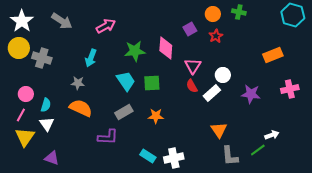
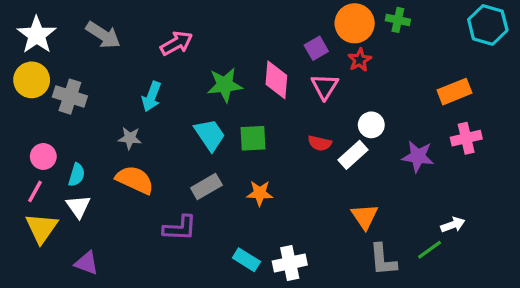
orange circle: (213, 14) -> (355, 23), size x1.5
pink triangle: (193, 66) -> (325, 87), moved
red semicircle: (192, 86) -> (320, 143), turned -48
pink cross: (290, 89) -> (466, 138), moved

